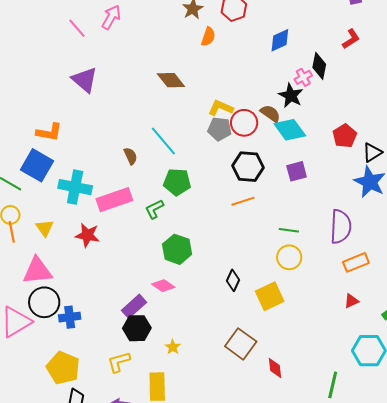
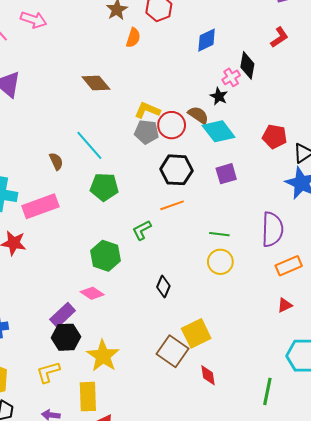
pink arrow: (111, 17) -> (34, 20), turned 80
black star: (291, 96) -> (219, 96), size x0.7
red pentagon: (345, 136) -> (275, 137), turned -30
green L-shape: (154, 209) -> (142, 230), moved
yellow square: (270, 296) -> (196, 333), moved
yellow star: (173, 347) -> (103, 356), size x2.0

